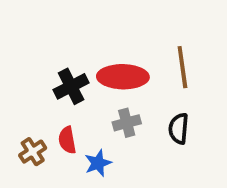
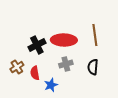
brown cross: (33, 152) -> (17, 67), moved

